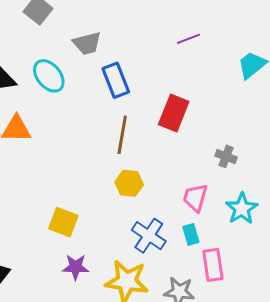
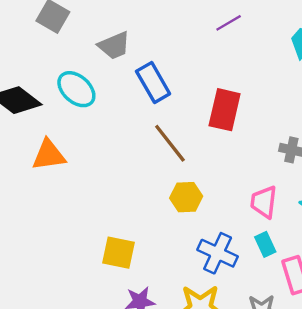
brown line: (122, 135) -> (170, 143), turned -39

